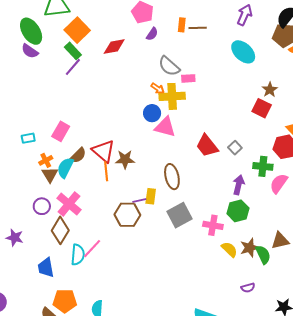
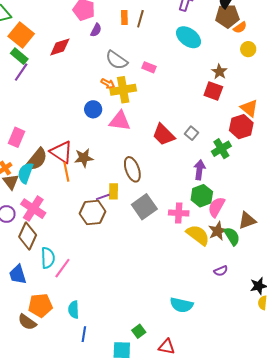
brown line: (198, 28) -> (140, 19), turned -66
pink rectangle: (188, 78) -> (149, 67), moved, turned 32
blue circle: (152, 113) -> (93, 109), moved
brown semicircle: (78, 155) -> (37, 159), size x1.4
green cross: (263, 166) -> (221, 149), turned -30
pink semicircle: (279, 183) -> (216, 207), moved
pink line: (92, 249) -> (62, 268), moved
yellow semicircle: (229, 249) -> (198, 235), size x1.4

